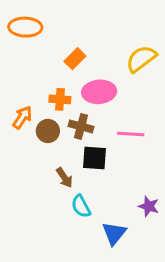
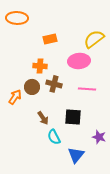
orange rectangle: (75, 59) -> (50, 39), turned 32
pink ellipse: (99, 92) -> (79, 61), moved
orange arrow: (22, 117) -> (15, 97), moved
black square: (95, 158) -> (73, 117), moved

